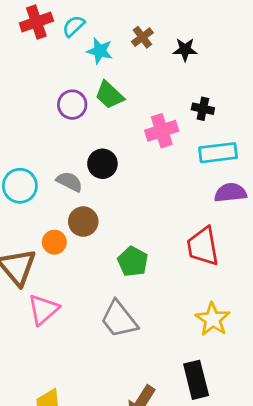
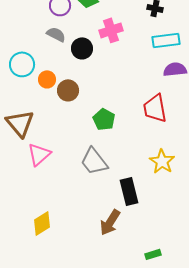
pink cross: (162, 131) -> (111, 30), moved
gray semicircle: (69, 182) -> (56, 34), moved
orange circle: (54, 242) -> (47, 79), moved
black rectangle: (196, 380) -> (129, 191), moved

